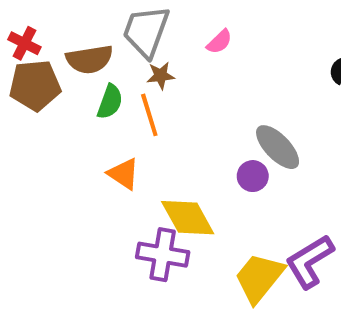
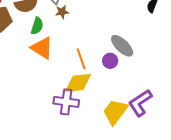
orange line: (149, 115) -> (81, 59), moved
orange triangle: (124, 174) -> (42, 48), moved, size x1.4
yellow diamond: (188, 218) -> (78, 83), turned -64

